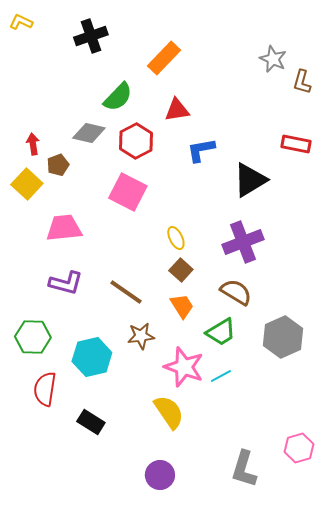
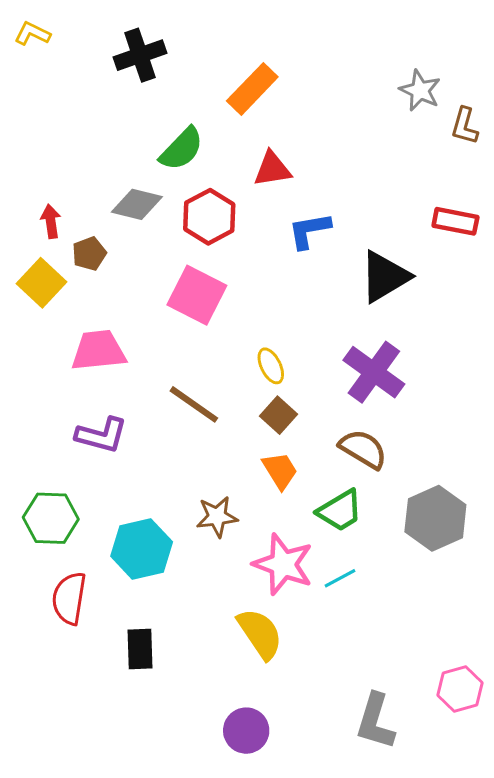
purple cross: (243, 242) -> (374, 372), turned -33
brown line: (126, 292) -> (194, 404), moved
black rectangle: (91, 422) -> (140, 649), turned 56

